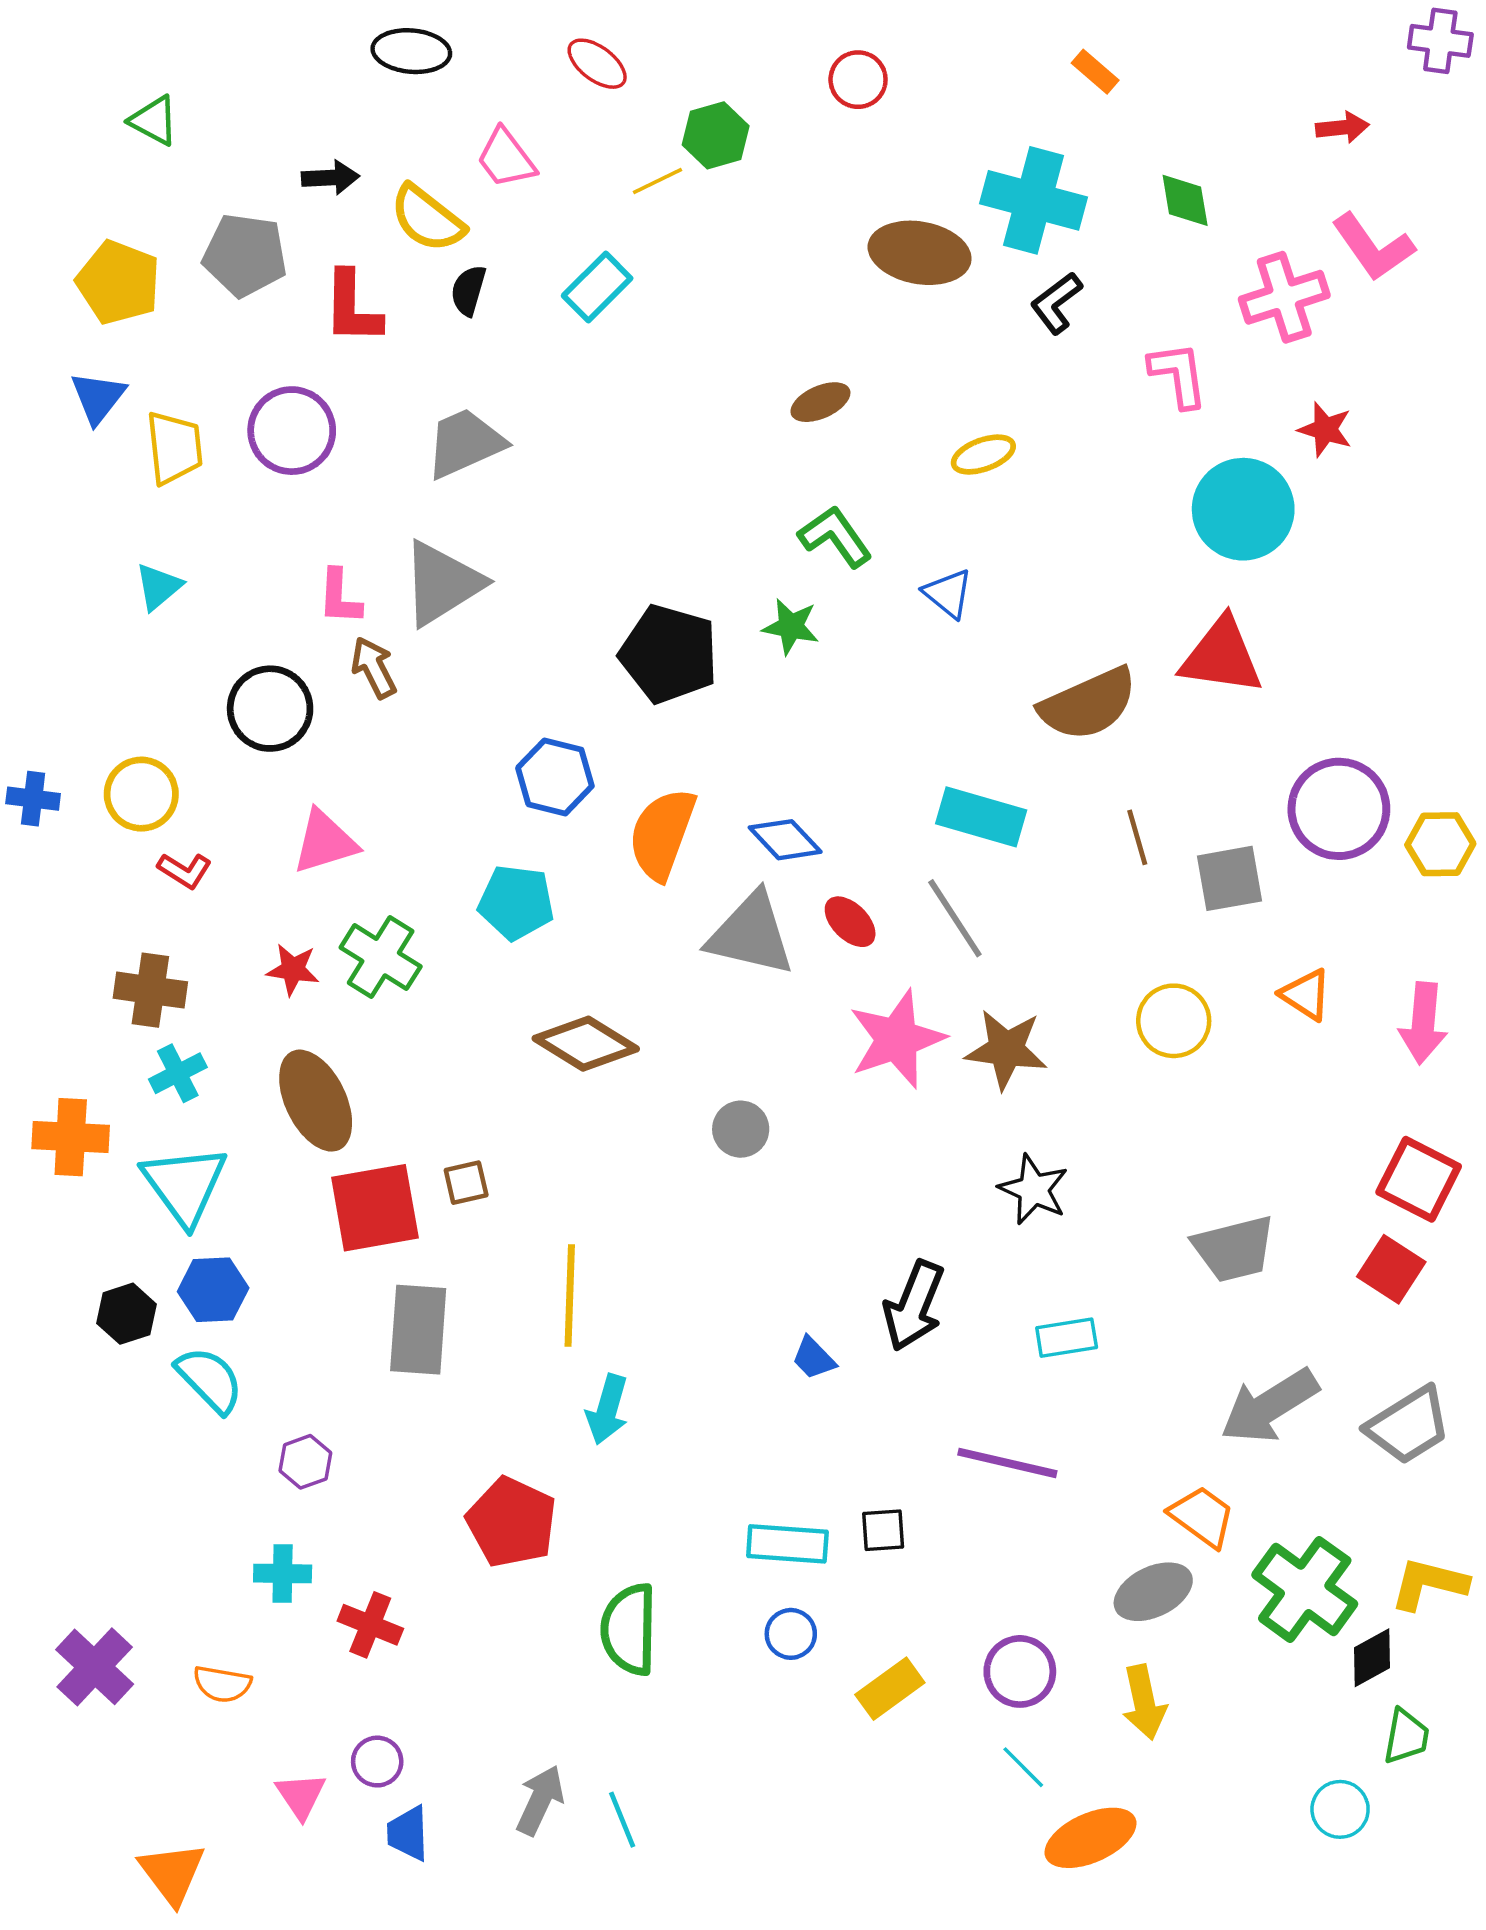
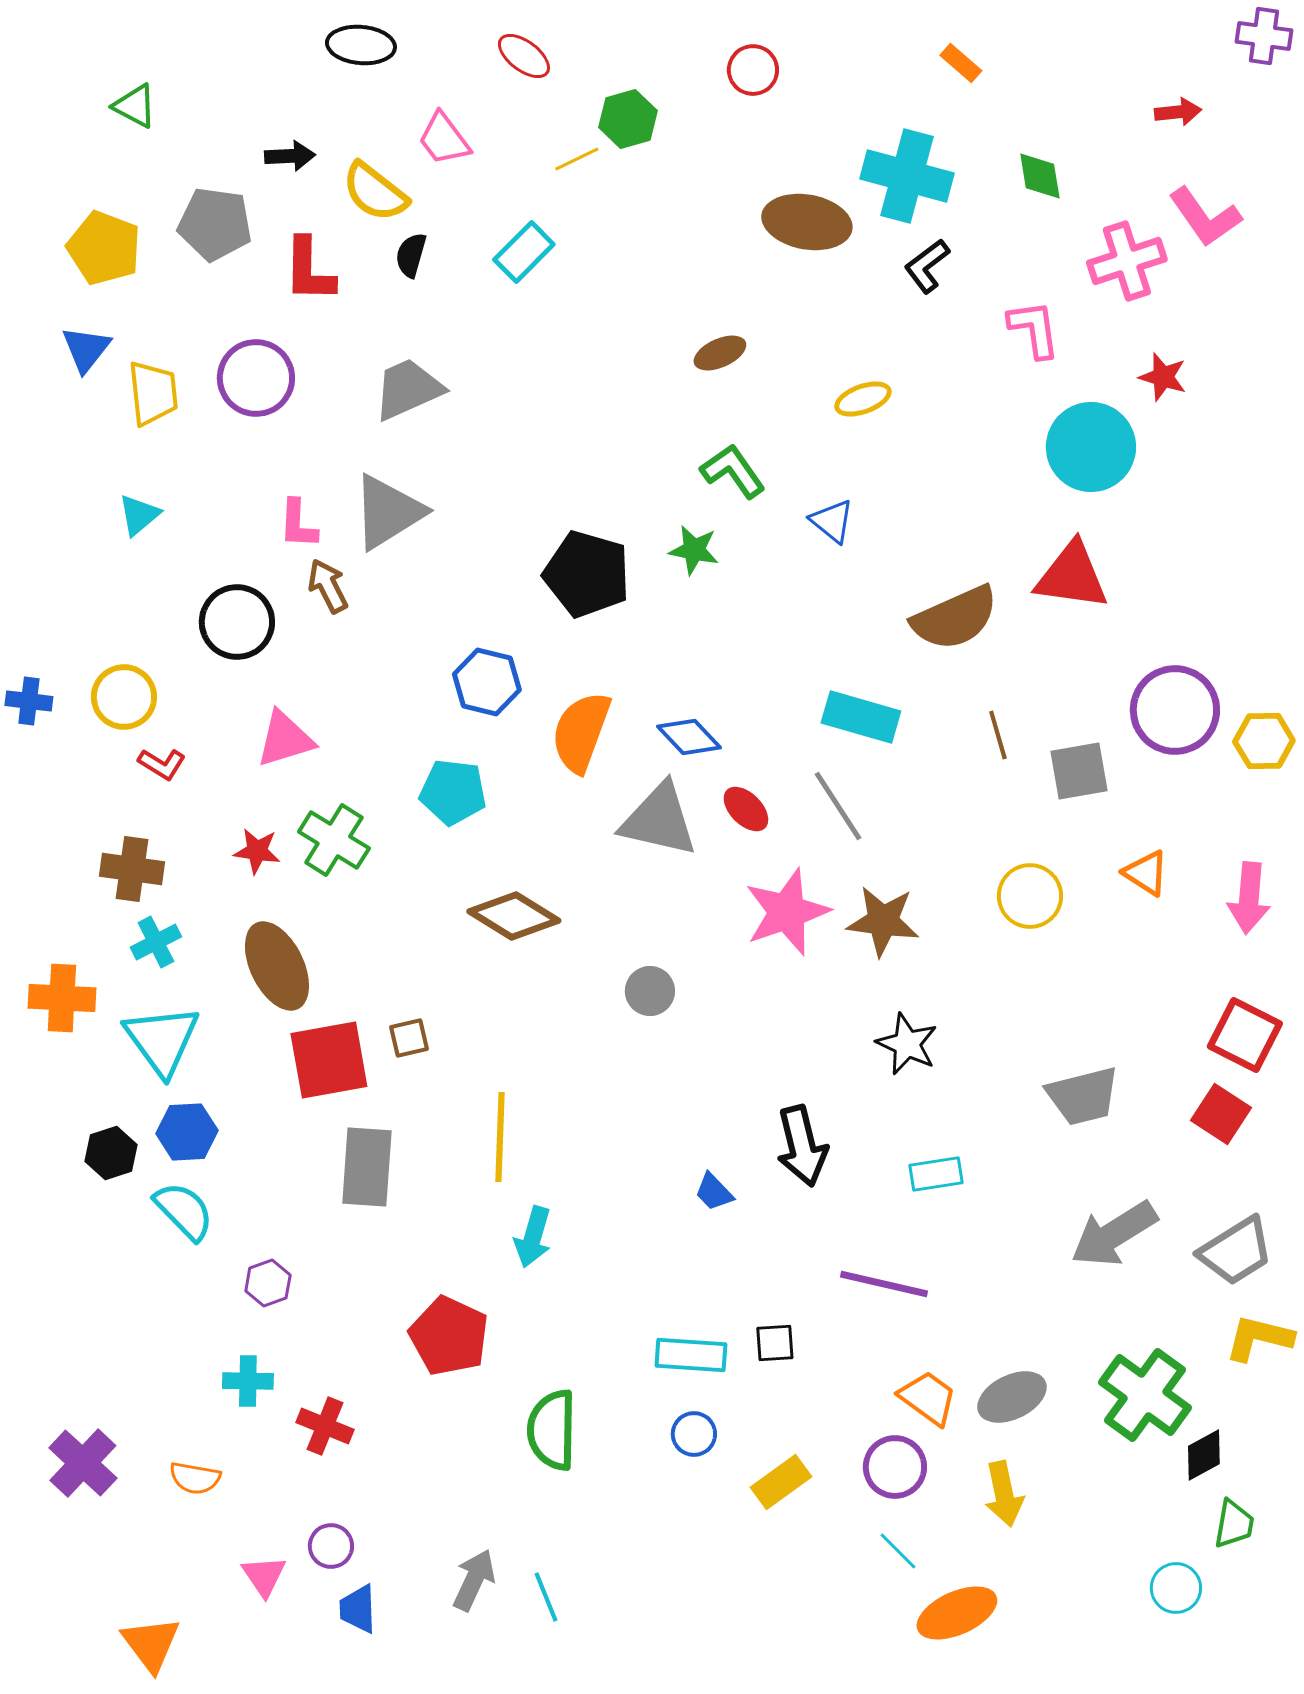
black arrow: (914, 1306) -> (802, 1146), turned -36
orange trapezoid: (1202, 1517) -> (928, 1398), moved
yellow L-shape: (1429, 1584) -> (1259, 1338), moved

